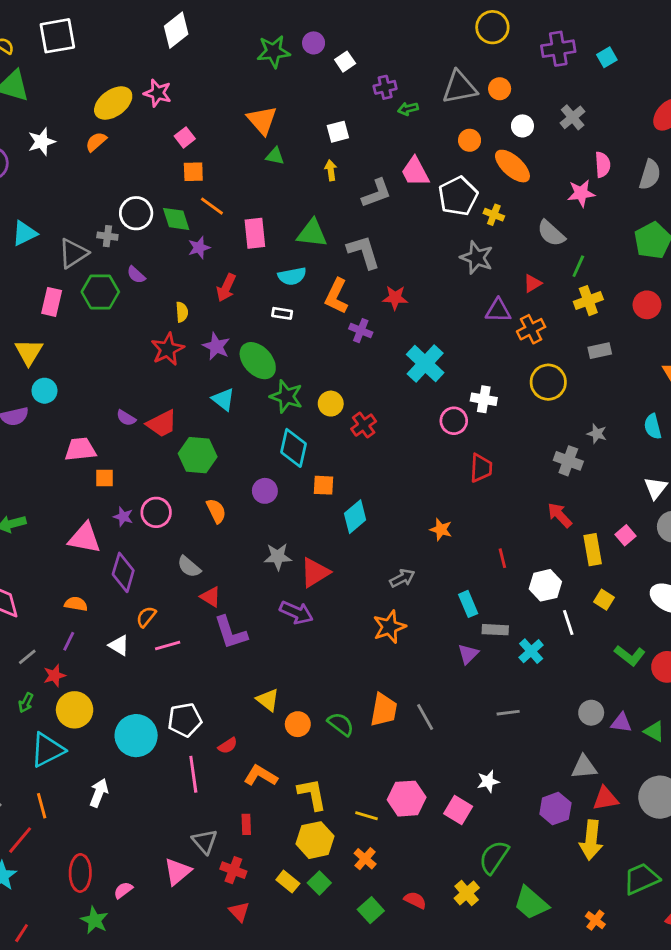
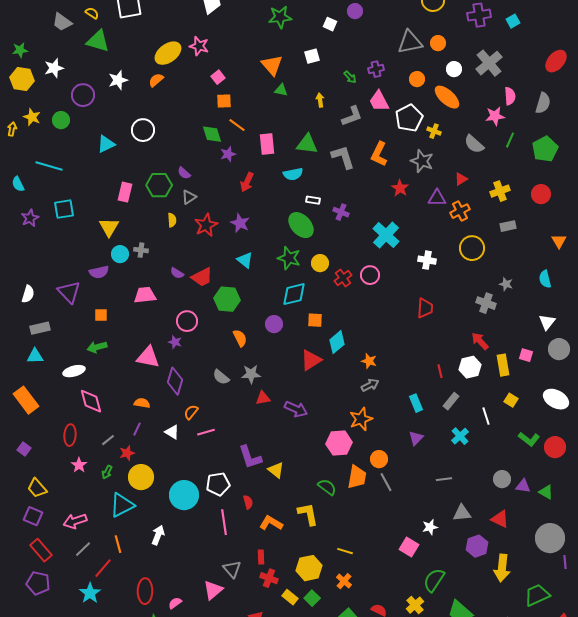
purple circle: (314, 43) -> (355, 11), moved
white square: (345, 62) -> (330, 24), turned -32
purple cross: (385, 87) -> (376, 69), moved
green arrow: (408, 109) -> (350, 77), moved, turned -120
gray cross: (573, 117) -> (489, 63), size x1.5
white square: (338, 132) -> (312, 56), moved
white circle: (136, 213) -> (143, 130), moved
gray cross: (107, 236) -> (141, 250), moved
gray triangle: (73, 253) -> (189, 197), moved, size x0.7
green line: (578, 266) -> (510, 140), moved
orange L-shape: (336, 296) -> (379, 154), moved
red star: (395, 298) -> (400, 188), moved, turned 30
yellow semicircle: (182, 312) -> (172, 220), moved
white rectangle: (282, 313) -> (313, 200), moved
green ellipse: (258, 361) -> (301, 225), moved
pink circle: (454, 421) -> (370, 275), moved
cyan diamond: (293, 448) -> (294, 294), turned 64
orange square: (105, 478) -> (101, 315), moved
pink circle: (156, 512) -> (187, 321), moved
orange star: (441, 530) -> (369, 361), moved
pink square: (626, 535) -> (526, 355), turned -32
gray star: (278, 557) -> (251, 374), moved
red triangle: (315, 572) -> (311, 360), moved
white hexagon: (545, 585) -> (470, 367), moved
red triangle: (210, 597) -> (263, 398), moved, turned -42
gray rectangle: (495, 630) -> (451, 401), moved, turned -54
purple L-shape: (231, 633) -> (250, 457), moved
orange circle: (298, 724) -> (379, 459), moved
red semicircle: (228, 746) -> (248, 502), turned -72
gray triangle: (584, 767) -> (462, 513), moved
yellow L-shape: (312, 794) -> (308, 514), moved
pink hexagon: (407, 799) -> (339, 443), moved
red triangle: (605, 799) -> (500, 519), moved, turned 36
red cross: (233, 870) -> (269, 578), moved

